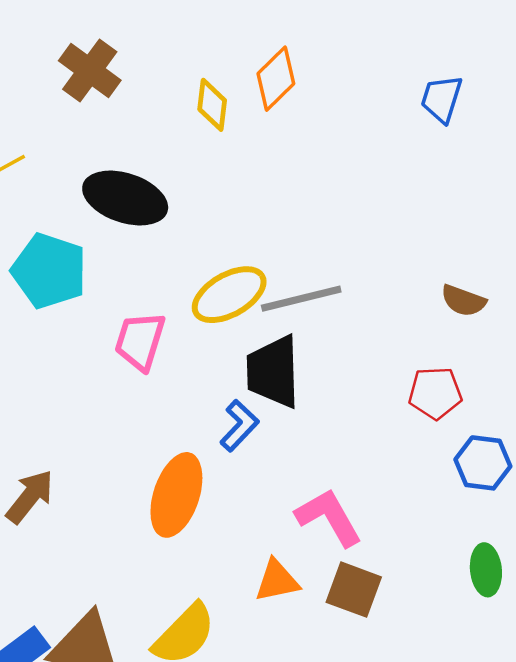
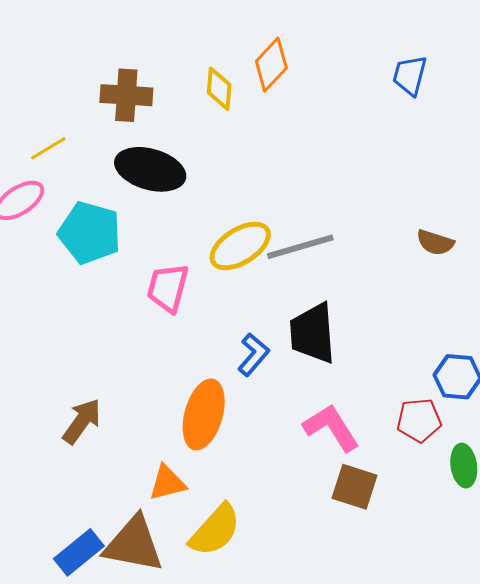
brown cross: (90, 70) -> (126, 95), moved, turned -30
black trapezoid: (273, 372) -> (313, 333), moved
red pentagon: (435, 393) -> (419, 420), moved
orange triangle: (277, 581) -> (167, 483), moved

